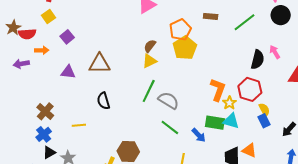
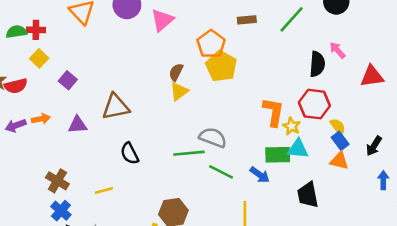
orange arrow: (42, 50) -> (41, 119), moved
green line: (149, 91) -> (189, 153), moved, turned 70
orange triangle: (249, 150) -> (339, 161), moved

